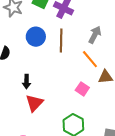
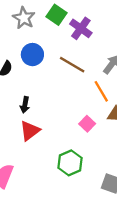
blue circle: (36, 37) -> (32, 55), moved
brown line: (61, 41) -> (72, 65), turned -70

